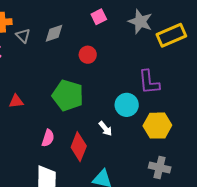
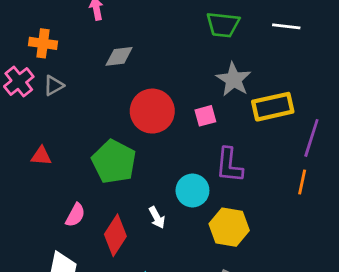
pink square: (99, 17) -> (205, 116), moved
gray diamond: (54, 33) -> (119, 56), moved
gray triangle: (23, 36) -> (54, 86), moved, turned 35
red circle: (88, 55) -> (152, 111), size x1.8

